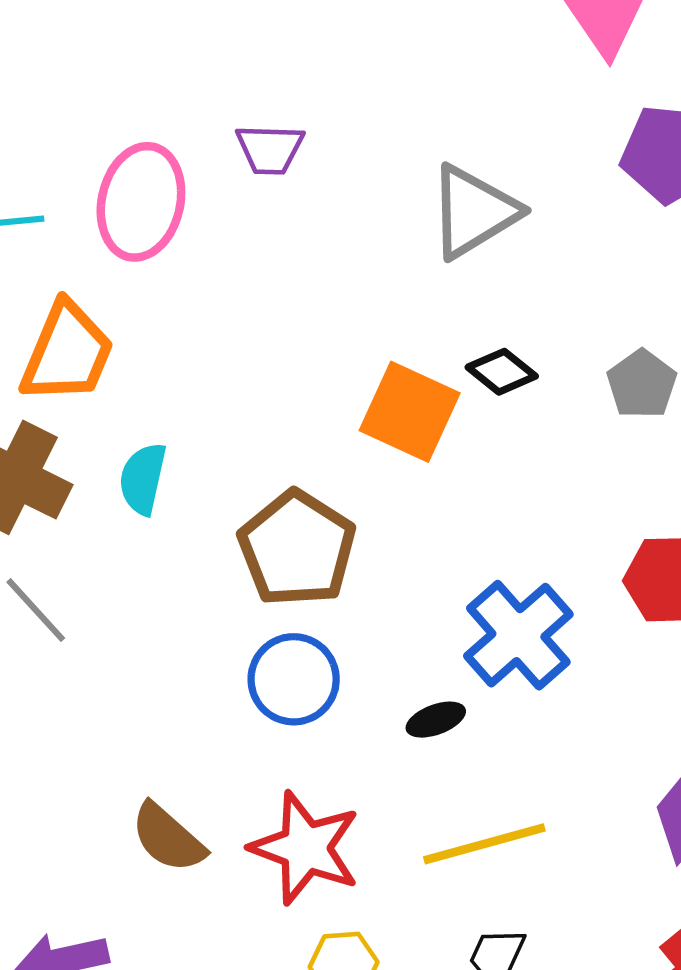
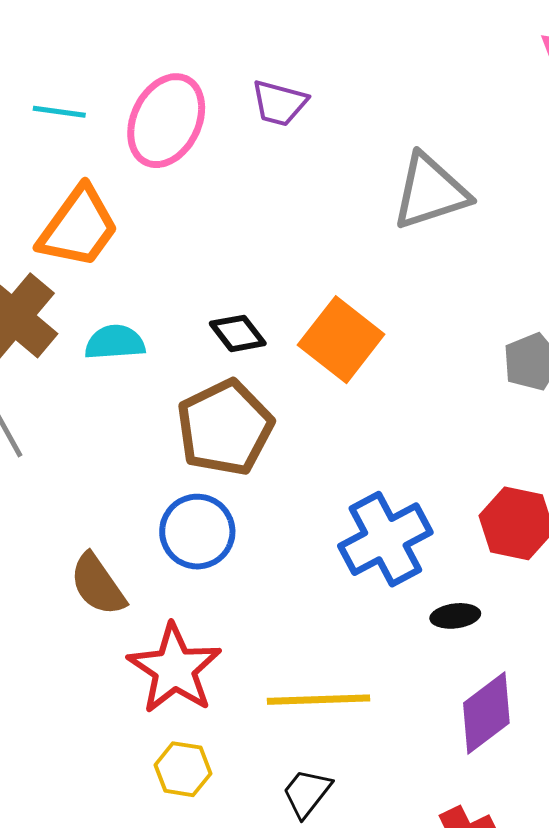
black diamond: (502, 372) -> (238, 333), moved
cyan semicircle: (143, 479) -> (115, 342), turned 60
black ellipse: (436, 720) -> (455, 616), moved
brown semicircle: (168, 838) -> (98, 585), moved

